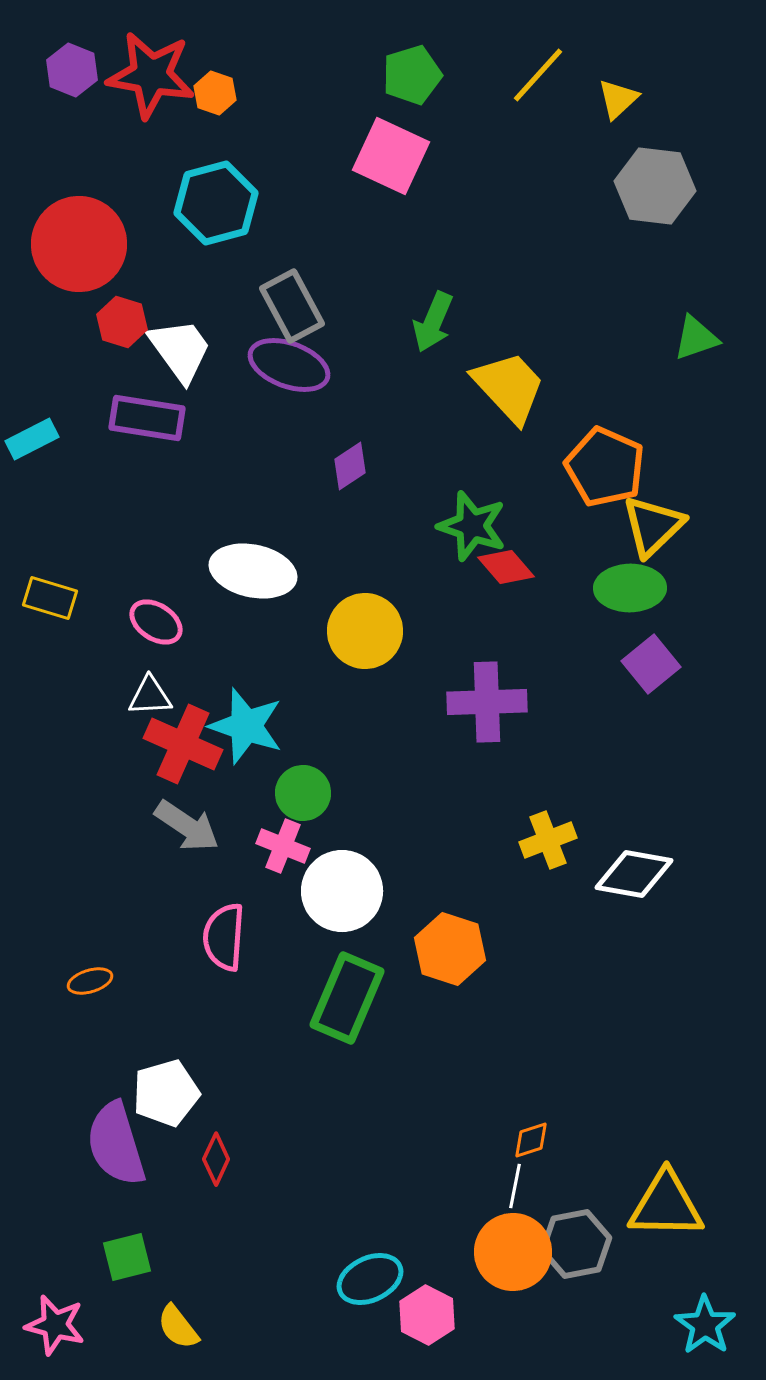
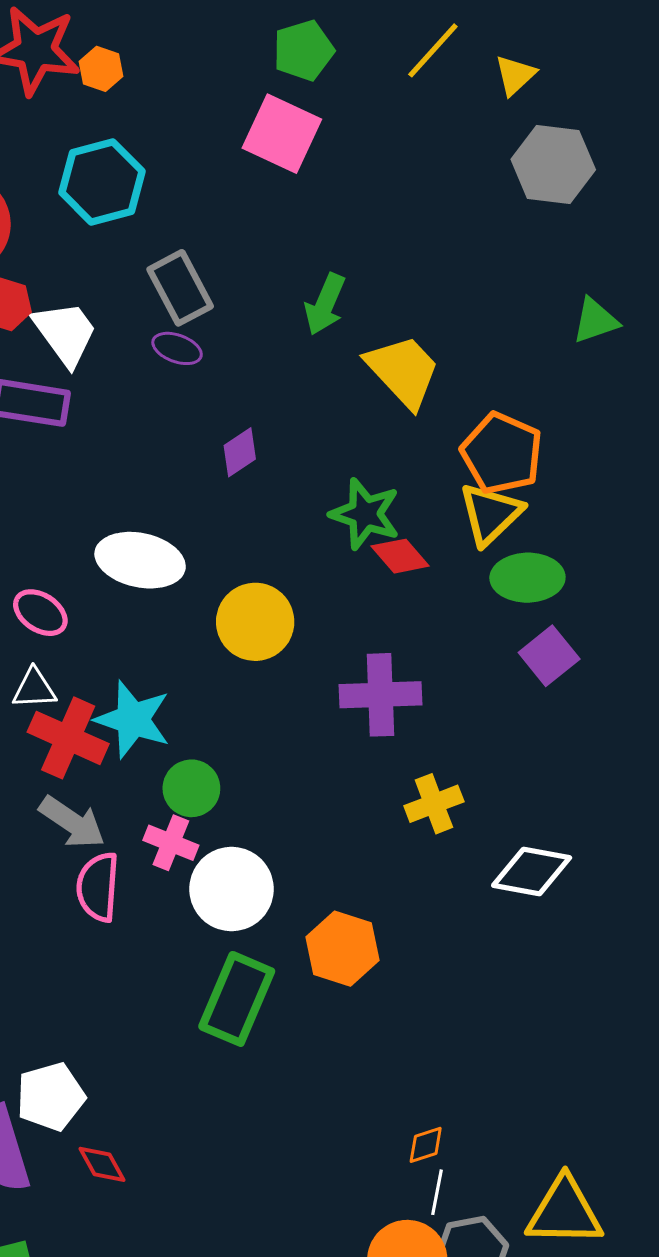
purple ellipse: (289, 365) -> (177, 348), size x0.6
yellow triangle: (653, 526) -> (490, 514), moved
yellow cross: (548, 840) -> (434, 804), moved
pink semicircle: (224, 937) -> (98, 887), moved
red diamond: (216, 1159) -> (102, 1164), turned -54
white line: (515, 1186) -> (437, 1192), moved

